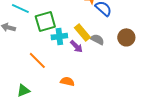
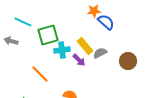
brown circle: (126, 37) -> (128, 61), moved
gray semicircle: (97, 39) -> (100, 53), turned -56

